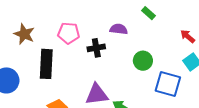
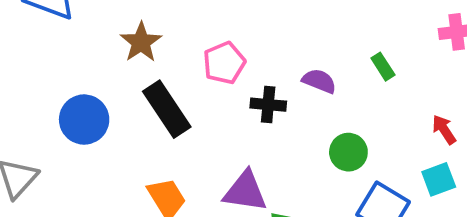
pink pentagon: (69, 33) -> (224, 63), turned 30
black rectangle: (46, 64) -> (167, 109), turned -52

